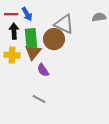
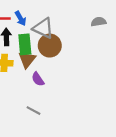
gray triangle: (64, 24) -> (43, 28), moved

